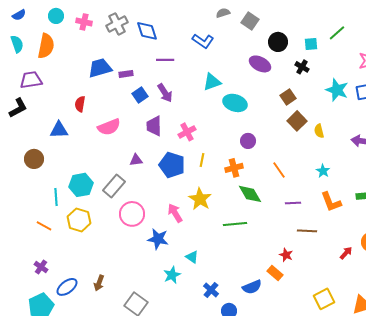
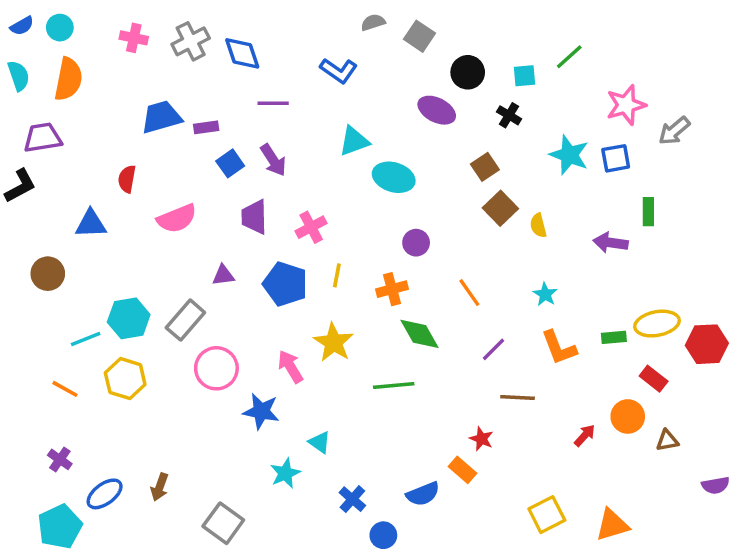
cyan circle: (56, 16) -> (60, 28), moved
cyan line: (56, 197) -> (86, 339), turned 72
purple line: (293, 203) -> (493, 349), turned -42

